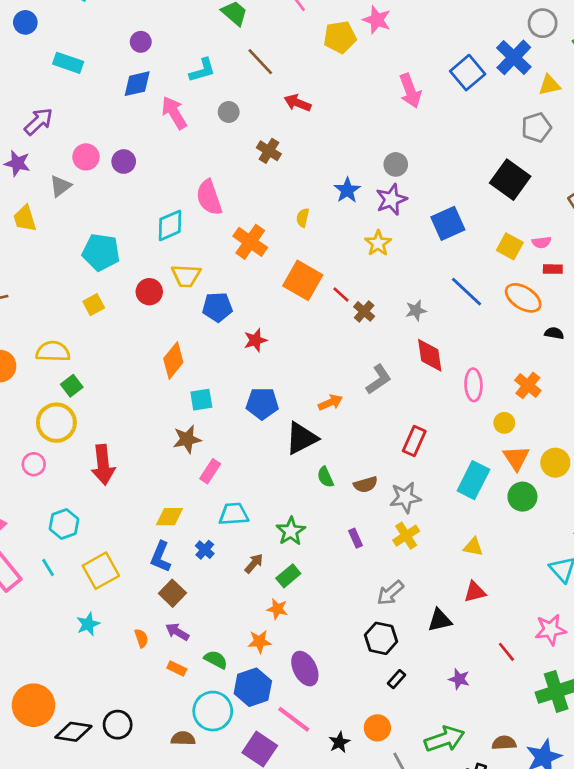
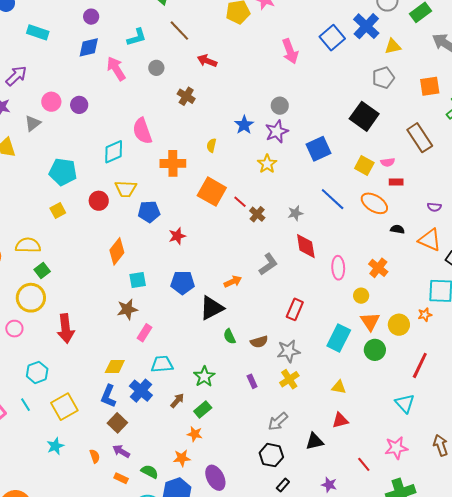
orange cross: (250, 242) -> (173, 163), turned -35
blue cross: (205, 550) -> (141, 391), size x1.6

